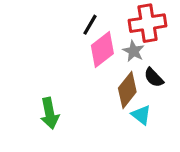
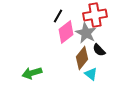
gray star: (134, 51) -> (86, 33), size x1.5
green arrow: (50, 113) -> (32, 73), turned 84

